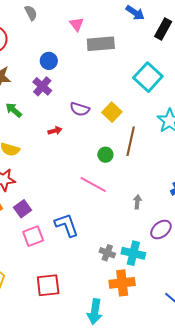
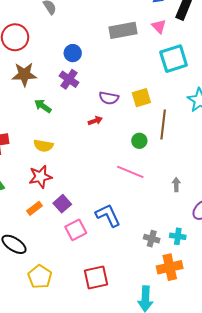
pink triangle: (77, 24) -> (159, 26), moved
cyan square: (148, 77) -> (174, 59), turned 36
yellow square: (112, 112) -> (141, 98), turned 36
red arrow: (55, 131) -> (95, 121), moved
cyan cross: (133, 253) -> (178, 236), size x0.7

